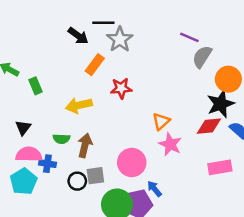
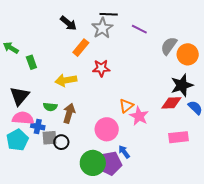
black line: (103, 23) -> (109, 14), moved
purple line: (189, 37) -> (139, 29), moved
orange circle: (228, 79) -> (188, 54), moved
orange triangle: (161, 121) -> (126, 106), moved
black triangle: (23, 128) -> (19, 96), size x1.5
gray square: (95, 176) -> (49, 138), moved

